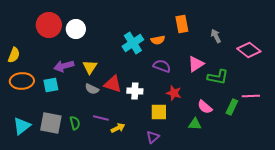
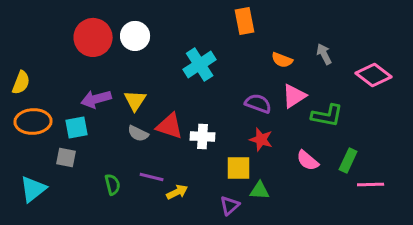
orange rectangle: (182, 24) -> (245, 21), moved
red circle: (49, 25) -> (93, 37), moved
white circle: (76, 29) -> (135, 36), moved
orange semicircle: (158, 40) -> (282, 60), moved, turned 32
purple semicircle: (162, 66) -> (258, 103), moved
pink line: (251, 96) -> (371, 185), moved
gray square: (51, 123) -> (66, 158), moved, size x0.6
green triangle: (195, 124) -> (260, 191), moved

